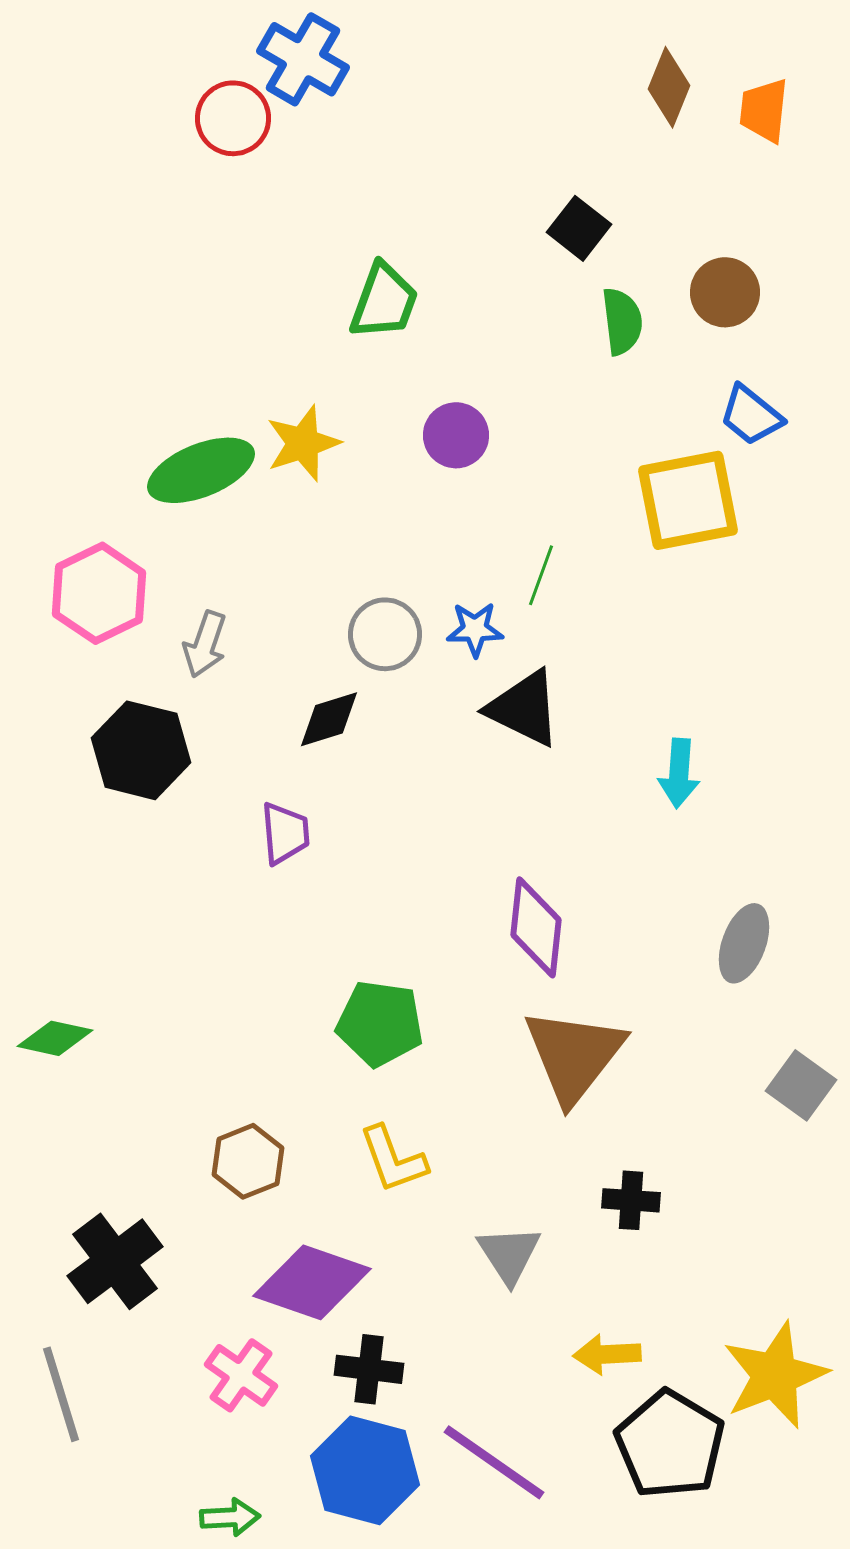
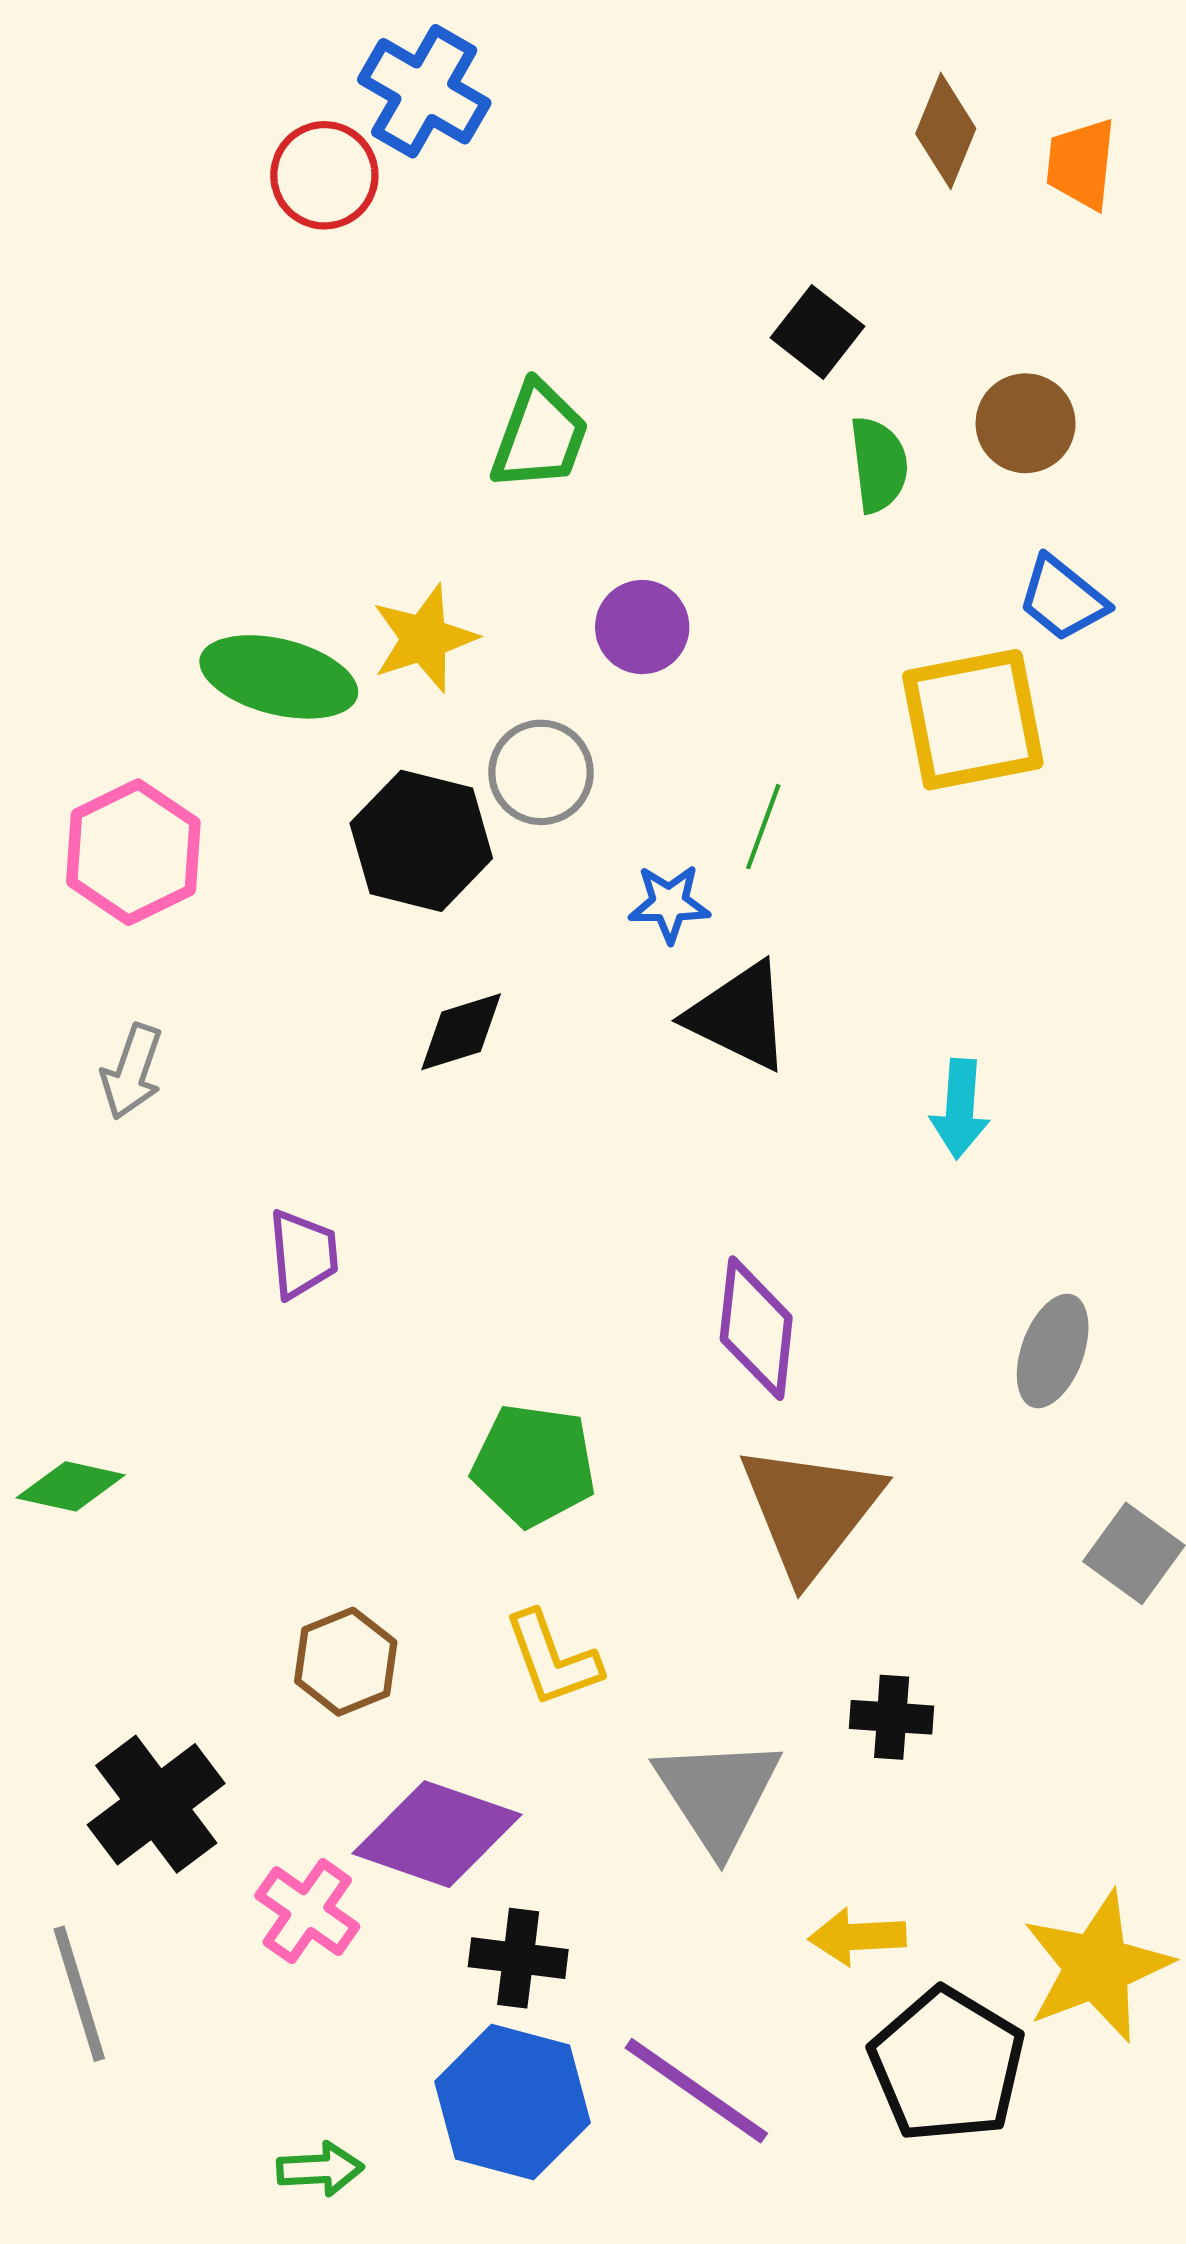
green ellipse: (201, 470) -> (279, 677), turned 36
gray circle: (385, 634) -> (541, 772), moved
gray arrow: (205, 644) -> (132, 1072), moved
black hexagon: (141, 750) -> (421, 841), moved
purple trapezoid: (285, 833) -> (303, 1254), moved
gray triangle: (509, 1254) -> (718, 1794), size x1.4
pink cross: (241, 1375) -> (307, 1911), moved

